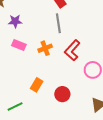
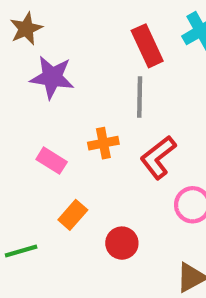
purple star: (15, 21) -> (52, 77), size x1.5
pink rectangle: (19, 45) -> (52, 161), moved

